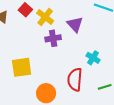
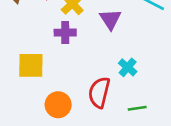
purple cross: (53, 38) -> (65, 33), moved

